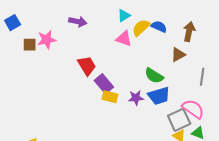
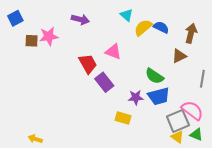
cyan triangle: (124, 16) -> (127, 15), turned -48
pink triangle: (124, 39) -> (113, 52), moved
yellow rectangle: (110, 97) -> (123, 118), moved

